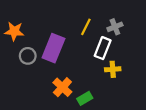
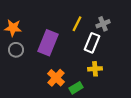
gray circle: (28, 56) -> (16, 50), moved
yellow cross: (113, 69) -> (95, 69), moved

